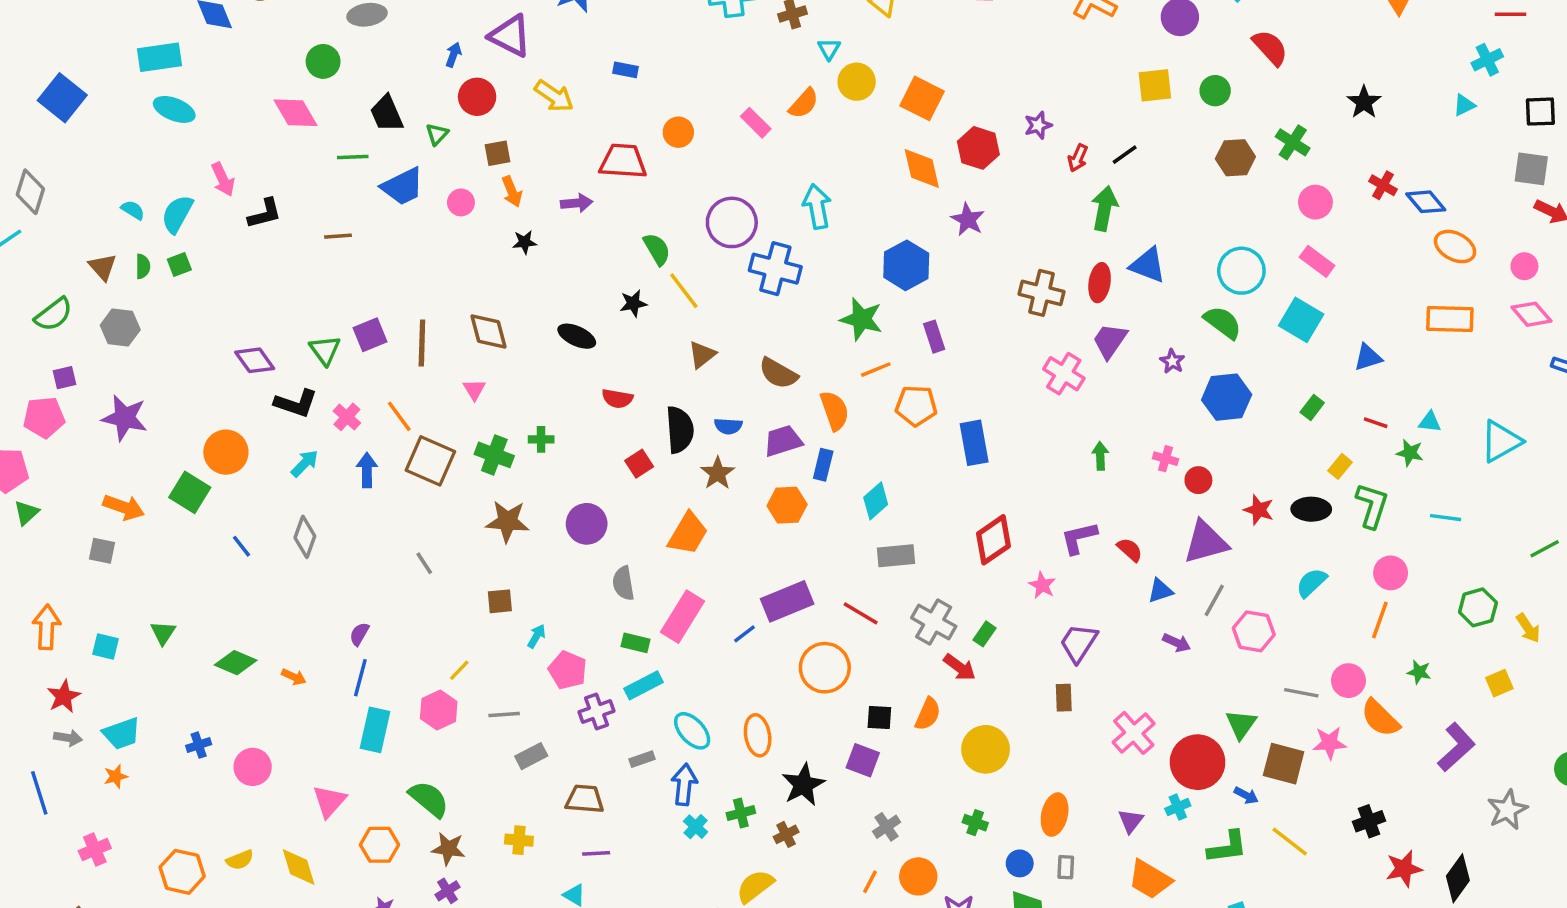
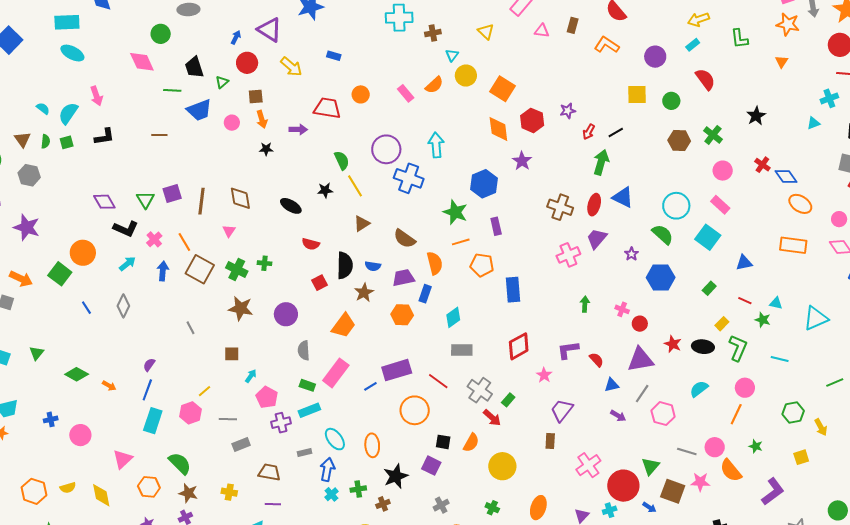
black L-shape: (265, 214) -> (104, 137), moved
pink cross: (1064, 374) -> (568, 255), turned 30

